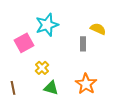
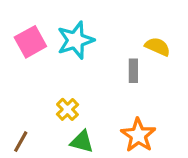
pink square: (24, 43) -> (30, 42), moved
brown line: (13, 88) -> (21, 142), turned 40

